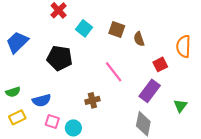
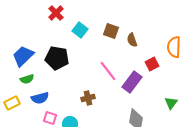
blue trapezoid: (17, 42) -> (23, 56), moved
purple rectangle: (150, 91) -> (132, 82), moved
green semicircle: (13, 92) -> (27, 79), moved
yellow rectangle: (17, 117) -> (12, 103), moved

